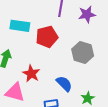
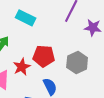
red pentagon: (47, 37) -> (44, 56), moved

